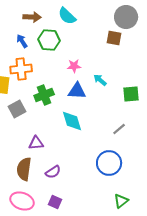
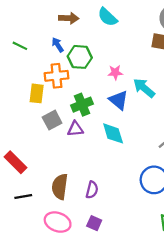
green hexagon: (49, 40) -> (80, 57), moved
cyan arrow: (100, 80) -> (144, 88), size x1.5
blue triangle: (77, 91) -> (119, 100), turned 36
purple triangle: (36, 143) -> (75, 129), moved
purple semicircle: (53, 172) -> (92, 190), turned -42

